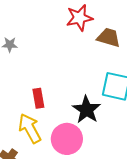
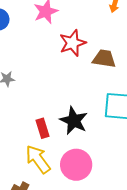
black star: (87, 110) -> (74, 121), moved

